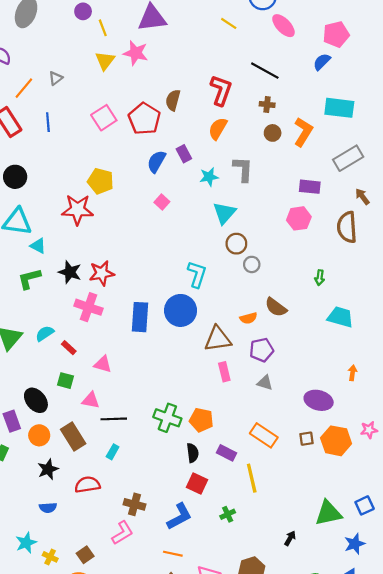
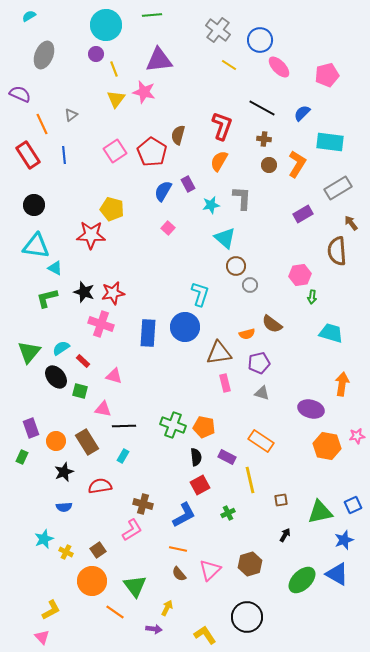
blue semicircle: (322, 62) -> (302, 113), moved
orange line: (24, 88) -> (42, 124), turned -65
purple rectangle: (310, 187) -> (303, 214), turned -36
cyan triangle: (224, 213) -> (225, 238), turned -30
pink hexagon: (299, 218) -> (300, 275), moved
orange arrow: (353, 373) -> (342, 384), size x1.6
black ellipse: (36, 400) -> (56, 377), moved
brown square: (306, 439) -> (281, 500), moved
red square: (197, 484) -> (200, 485), turned 36

